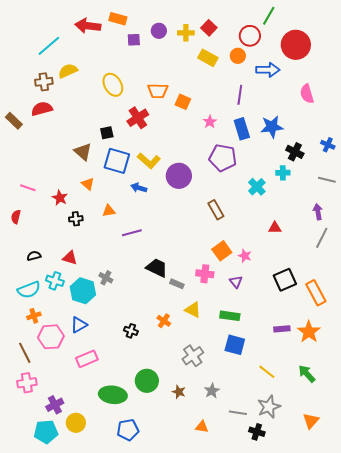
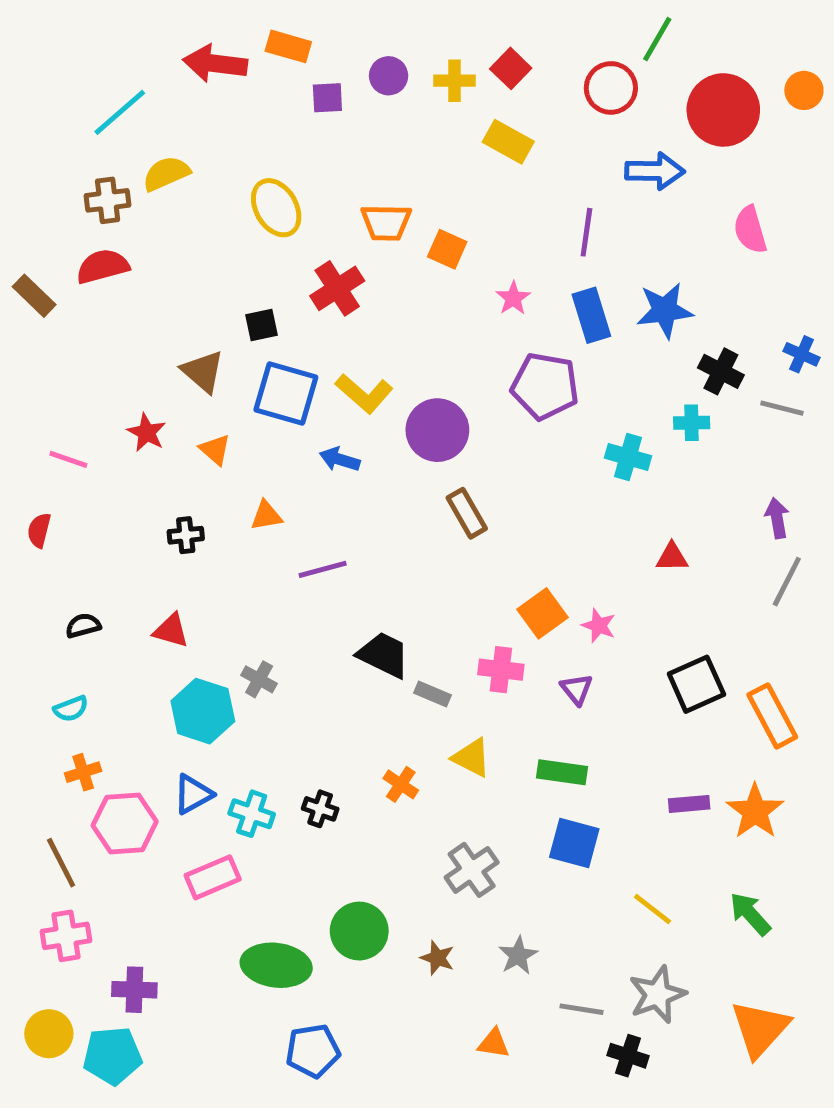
orange circle: (238, 56) -> (804, 90), moved
gray line: (327, 180) -> (782, 408), moved
cyan cross: (257, 187) -> (628, 457), turned -30
red star: (60, 198) -> (147, 433), moved
brown rectangle: (216, 210) -> (467, 513), moved
cyan cross: (55, 281) -> (252, 814), moved
cyan semicircle: (29, 290) -> (71, 709), size x0.6
purple cross: (55, 405) -> (134, 990), turned 30
orange triangle: (311, 421) -> (760, 1029), size x1.5
yellow circle: (76, 423) -> (49, 1034), moved

